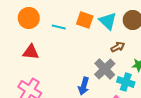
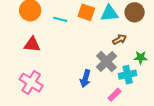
cyan triangle: (108, 21) -> (109, 13), turned -48
cyan cross: (126, 82) -> (128, 75), turned -30

